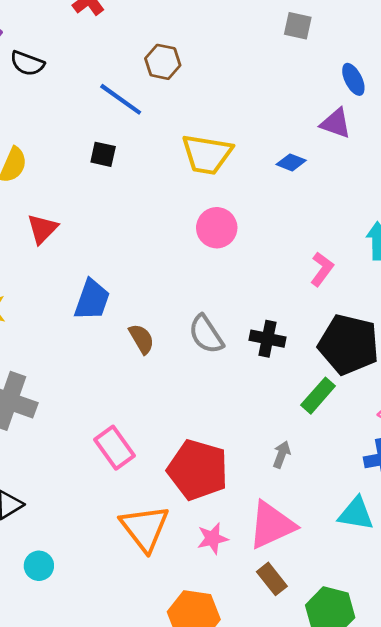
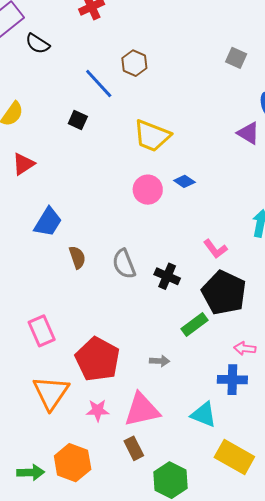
blue diamond: (291, 162) -> (184, 181), moved
pink L-shape: (322, 269) -> (215, 249), moved, turned 95
gray arrow: (282, 454) -> (160, 361), turned 60

